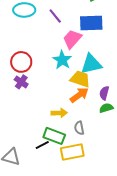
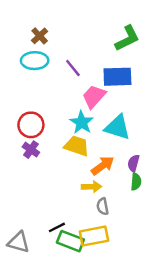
cyan triangle: (91, 64) -> (117, 127), turned 30
yellow trapezoid: (80, 79) -> (77, 146), moved
green semicircle: (106, 108) -> (136, 182), turned 112
yellow arrow: (59, 113) -> (91, 187), moved
green rectangle: (54, 136) -> (70, 241), moved

